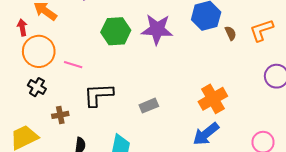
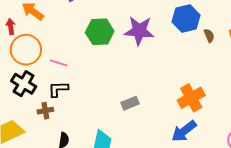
black cross: (37, 87) -> (24, 84), size x1.4
black L-shape: (98, 95) -> (58, 89), moved, size x0.7

